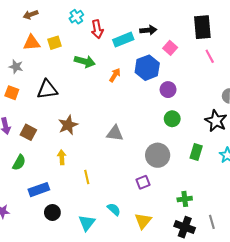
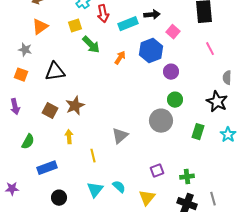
orange triangle: (32, 43) -> (40, 27), turned -30
yellow square: (54, 43) -> (75, 26), moved
pink line: (210, 56) -> (210, 49), moved
green arrow: (85, 61) -> (91, 45), turned 30
brown square: (28, 132) -> (50, 111), moved
gray triangle: (115, 133) -> (120, 136), moved, turned -48
gray circle: (158, 155) -> (161, 121), moved
purple square: (143, 182) -> (157, 171), moved
black circle: (52, 212) -> (59, 198), moved
cyan triangle: (87, 223) -> (95, 190), moved

